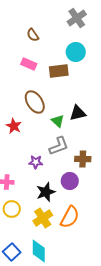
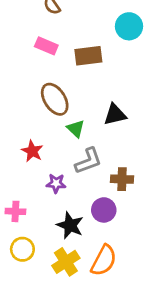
cyan circle: (76, 52) -> (129, 26), moved
green triangle: (58, 121) -> (76, 129), moved
red star: (14, 126) -> (32, 151), moved
black star: (46, 192) -> (70, 225), turned -30

